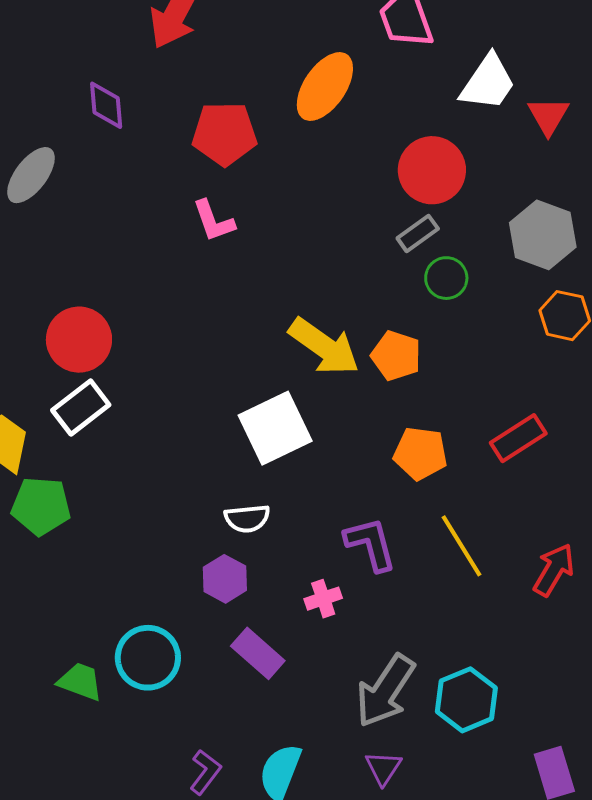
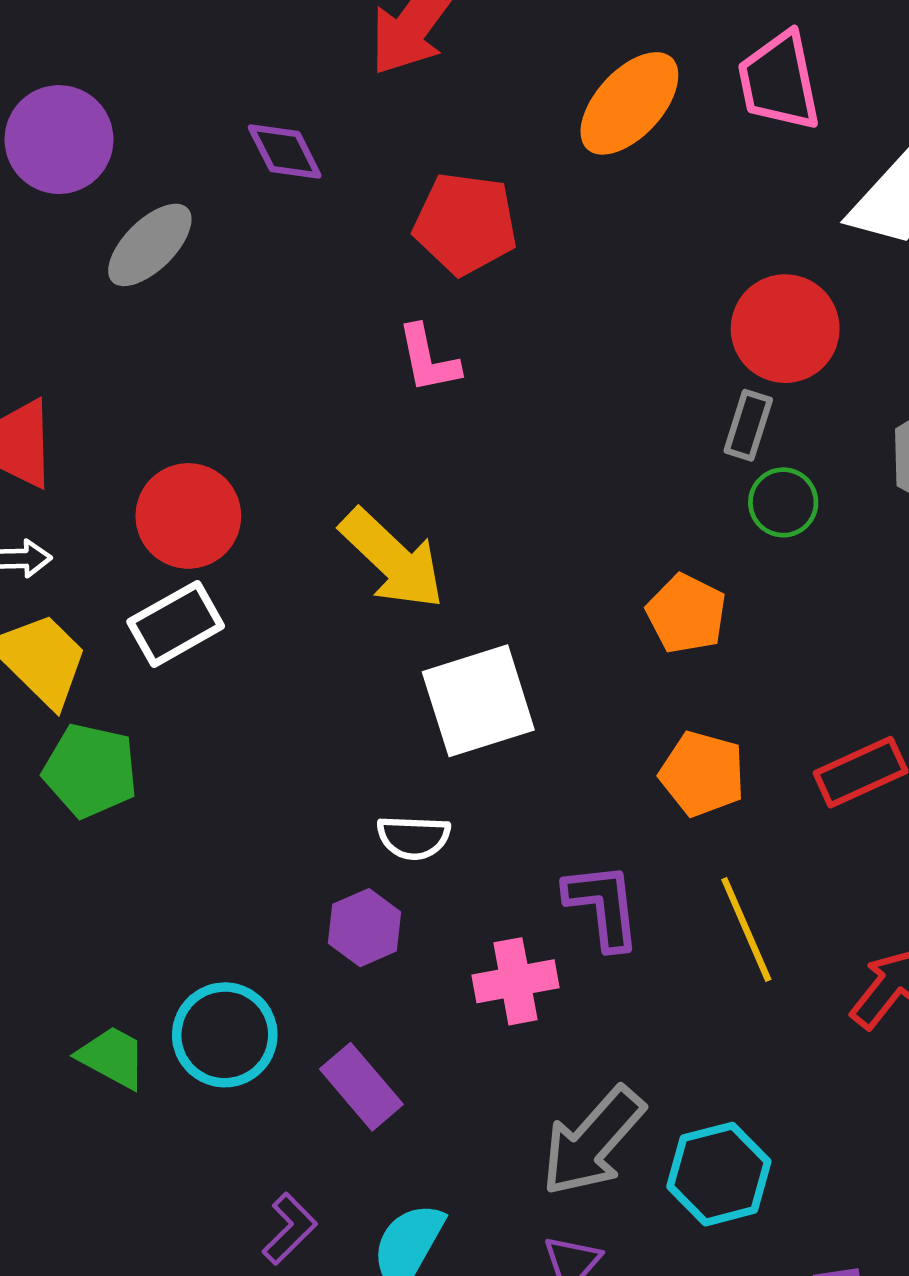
orange ellipse: (325, 87) -> (629, 103), moved
purple diamond: (106, 105) -> (285, 152), turned -30
gray rectangle: (418, 233) -> (748, 425), turned -45
yellow arrow: (324, 347) -> (392, 559), moved
pink cross: (323, 599) -> (515, 981), size x1.4
purple rectangle: (258, 653) -> (361, 1087), moved

